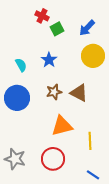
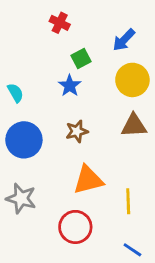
green square: (57, 29) -> (81, 59), moved
cyan semicircle: (21, 65) -> (15, 93), moved
brown triangle: (79, 93) -> (134, 126), moved, turned -30
gray star: (15, 159) -> (21, 198), moved

